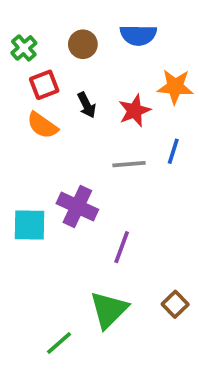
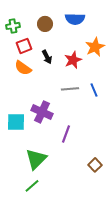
green cross: (24, 48) -> (13, 26), turned 32
orange star: (175, 87) -> (95, 47), turned -30
blue line: (173, 151) -> (94, 90), moved, turned -40
green triangle: (109, 310) -> (36, 159), moved

